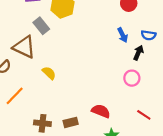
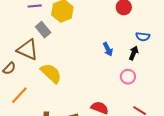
blue arrow: (123, 35) -> (108, 49), moved
yellow semicircle: (49, 73) -> (51, 73), size x1.6

